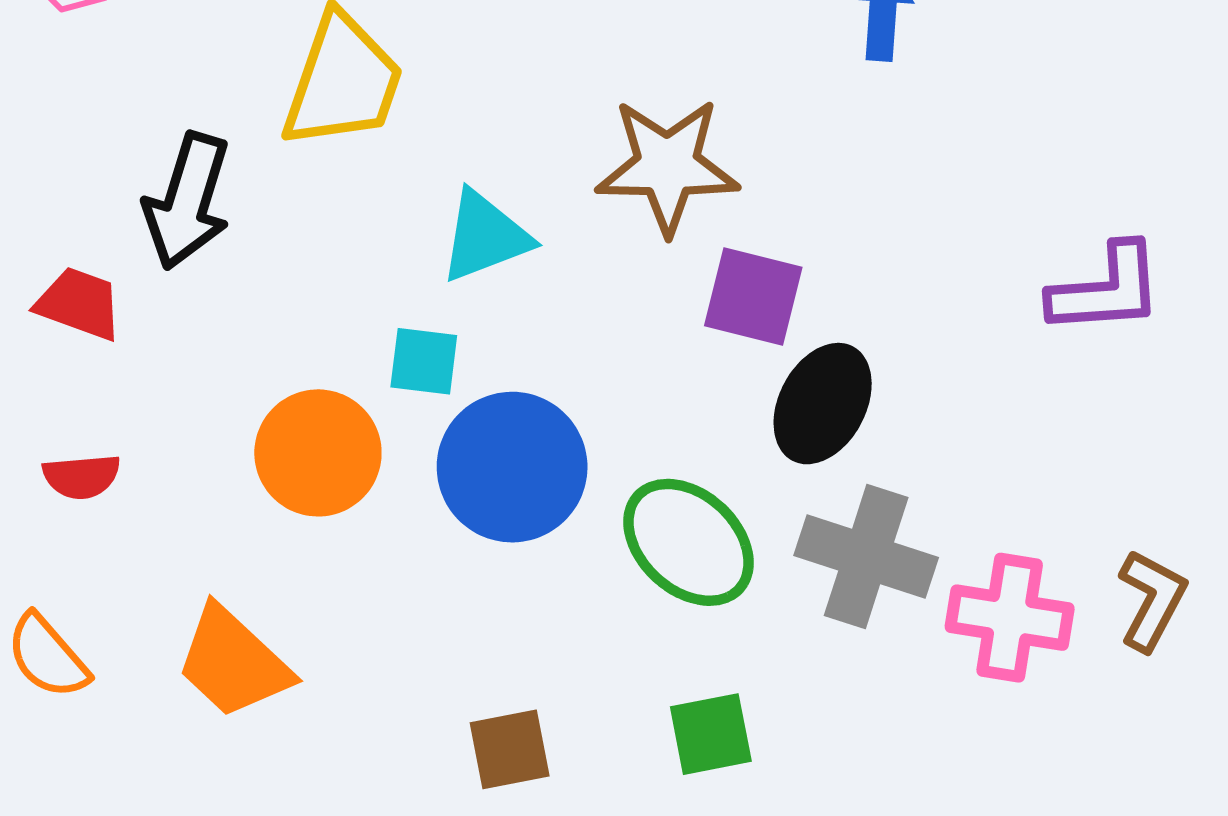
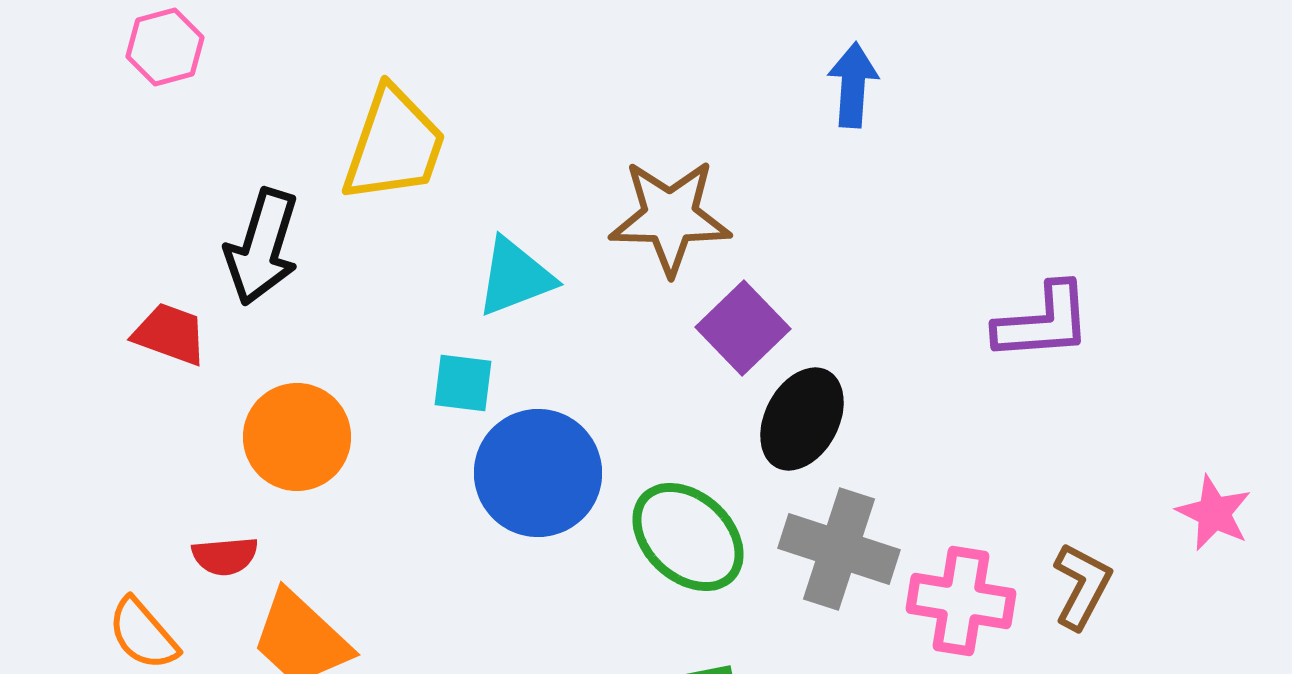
purple square: (753, 297) -> (743, 328), turned 32
orange circle: (318, 453) -> (297, 437), moved
red semicircle: (82, 476) -> (225, 556), moved

